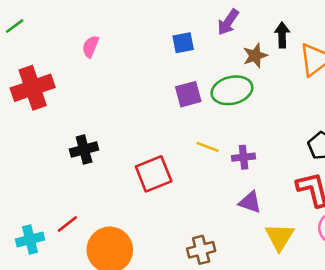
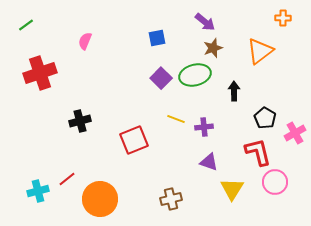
purple arrow: (228, 22) -> (205, 22), moved, turned -85
black arrow: (282, 35) -> (234, 91), moved
purple square: (188, 94) -> (161, 78), turned -30

